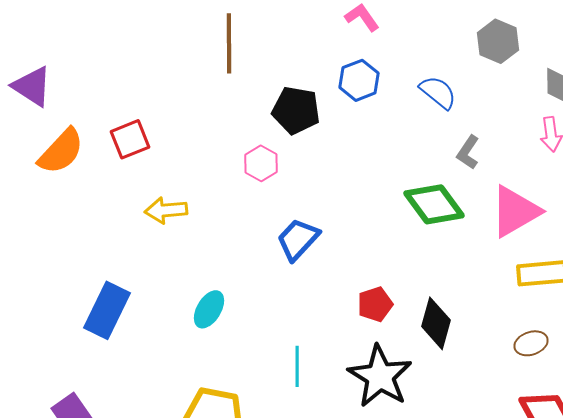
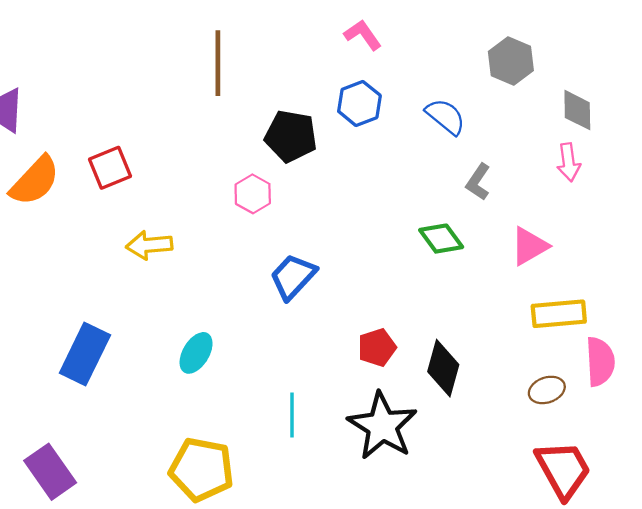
green diamond: (434, 204) -> (441, 239), size x0.7
pink triangle: (515, 211) -> (529, 246), size x0.7

